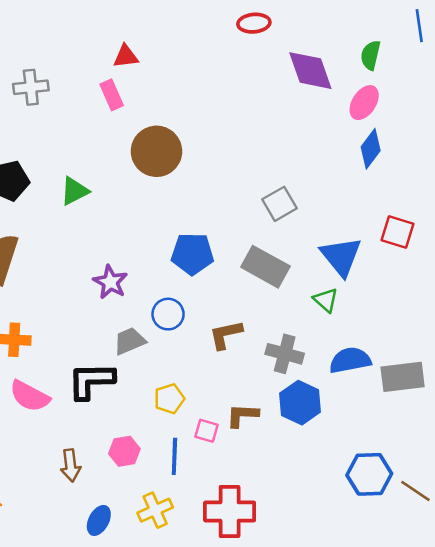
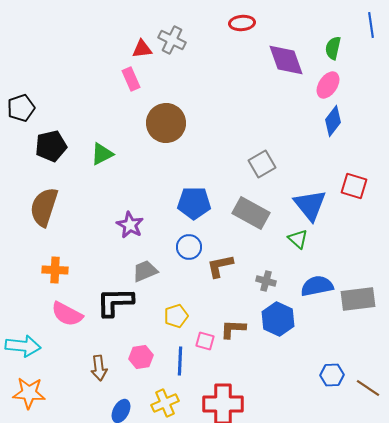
gray cross: (31, 87) -> (172, 40), moved, turned 32
blue circle: (168, 314) -> (189, 247), moved
gray cross: (285, 354) -> (266, 281), size x0.7
blue hexagon: (369, 474) -> (332, 375), size x0.7

